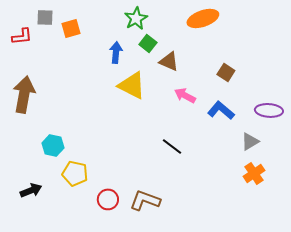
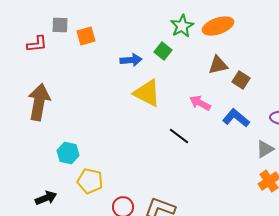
green star: (136, 18) -> (182, 26), moved
blue arrow: (116, 52) -> (131, 60), turned 80
brown triangle: (169, 61) -> (218, 65), moved, turned -35
black line: (172, 146) -> (179, 136), moved

